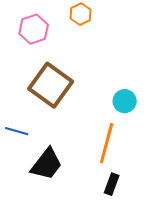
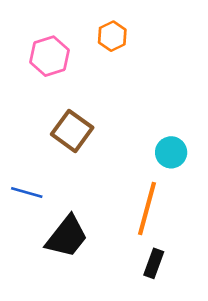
brown square: (51, 85) -> (72, 131), size x0.7

